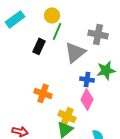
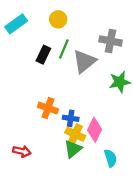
green line: (57, 31) -> (64, 49), moved
blue cross: (87, 79) -> (71, 118), moved
pink diamond: (87, 99) -> (95, 130), moved

